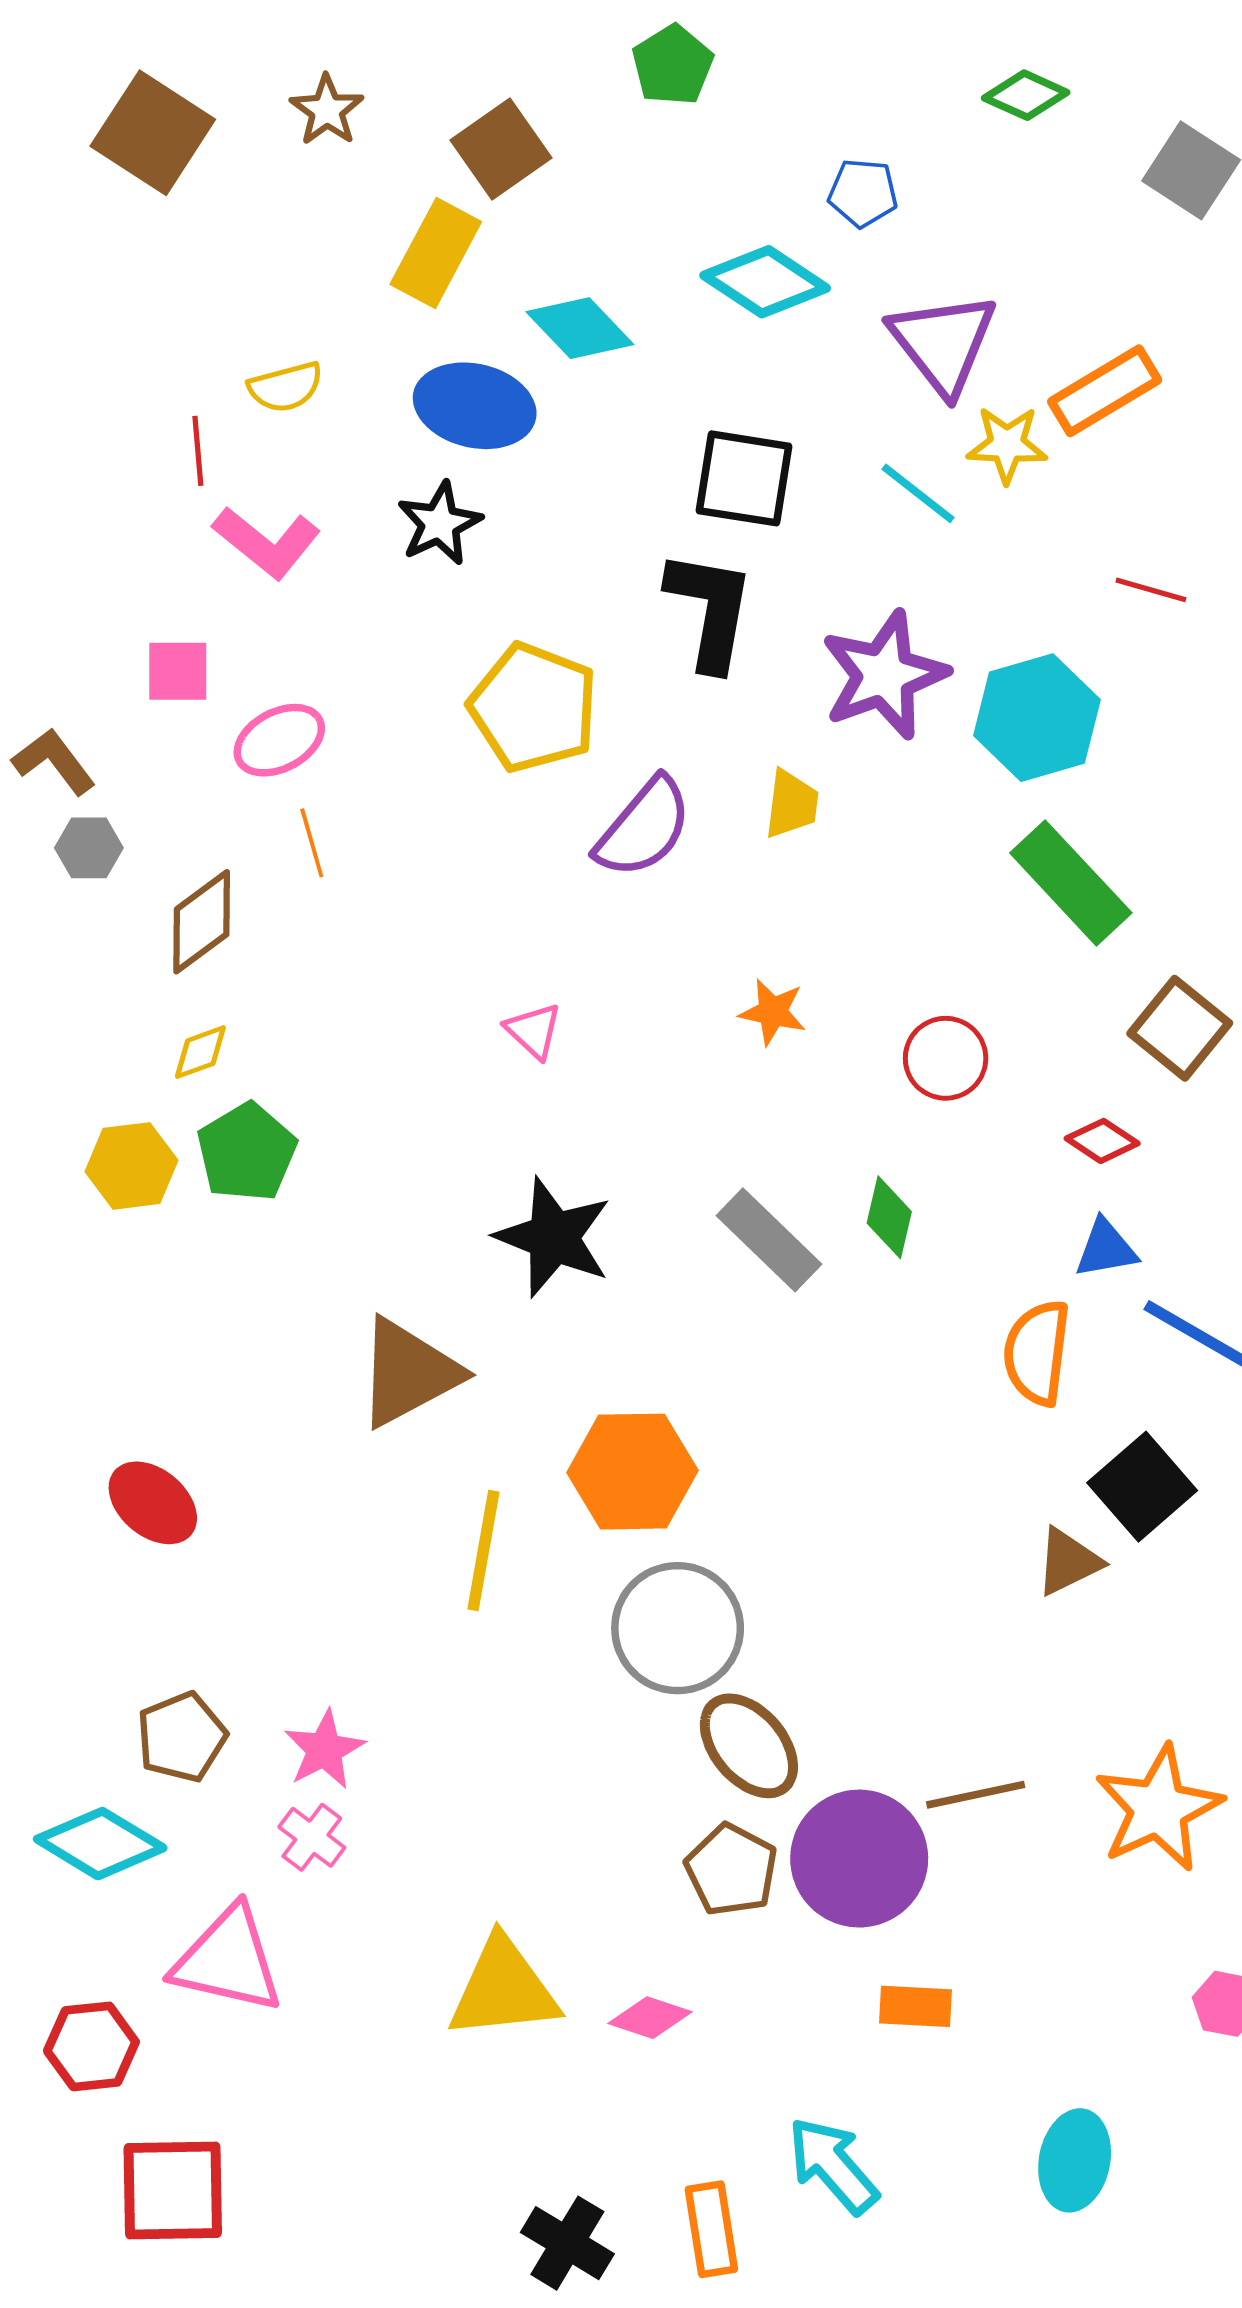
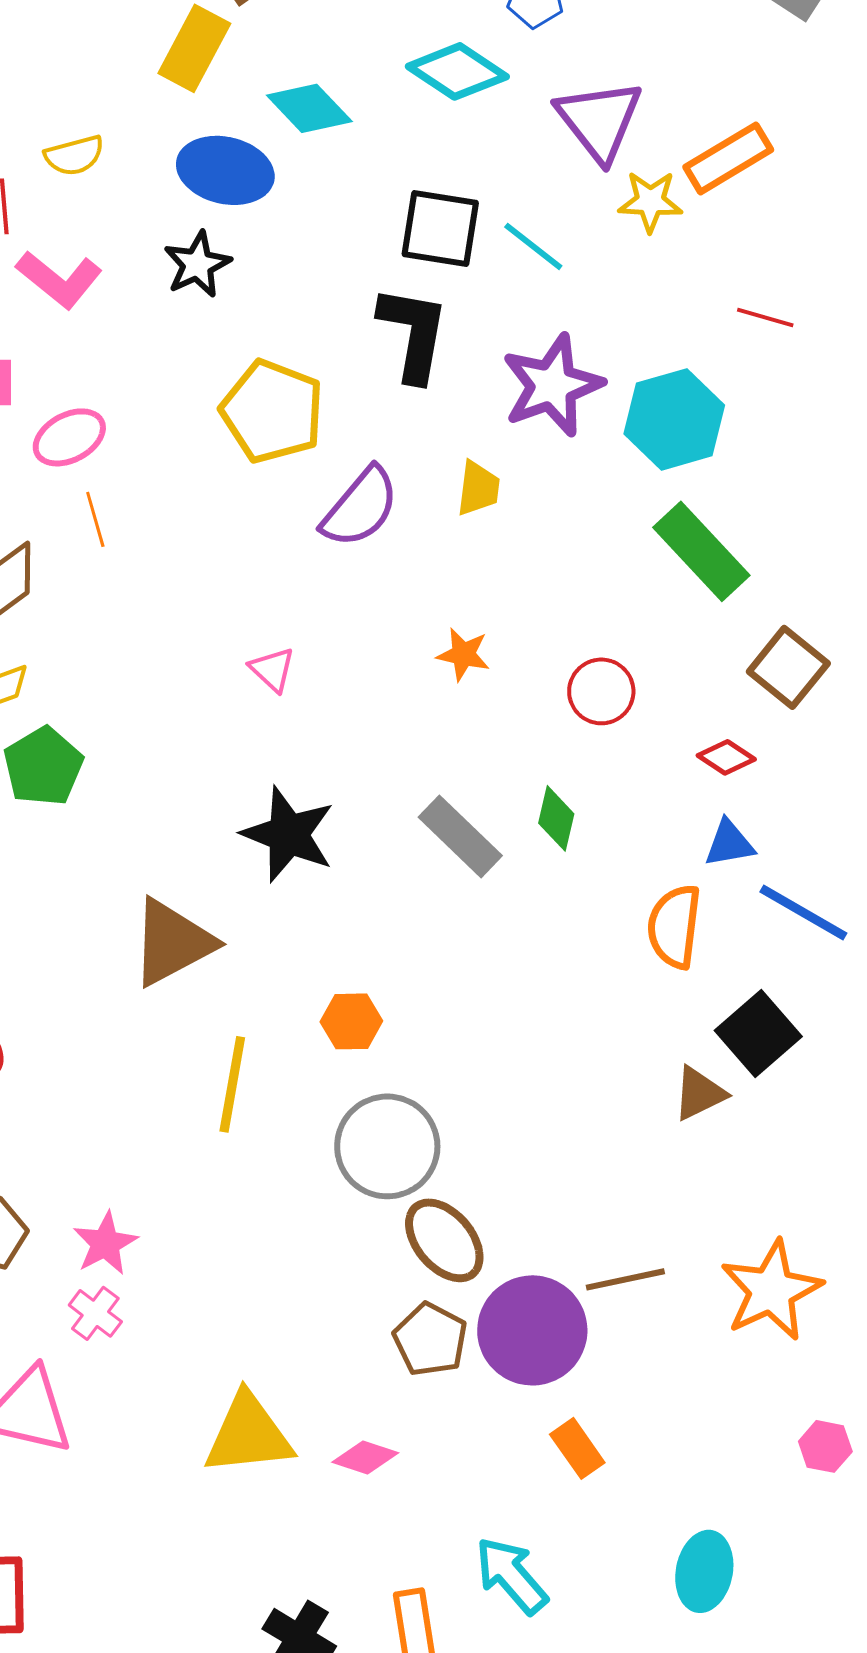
cyan line: (918, 493) -> (533, 246), moved
orange hexagon: (632, 1472) -> (351, 1021), size x0.6
orange rectangle: (916, 2006) -> (577, 1448), turned 52

